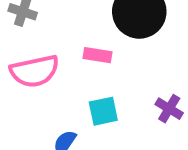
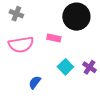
cyan square: (103, 111) -> (65, 67), moved, turned -35

